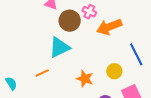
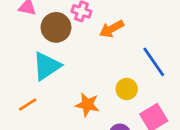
orange arrow: (109, 27) -> (112, 29), size x0.7

